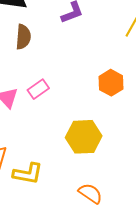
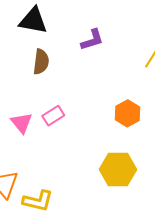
yellow hexagon: (84, 137) -> (118, 170), moved

